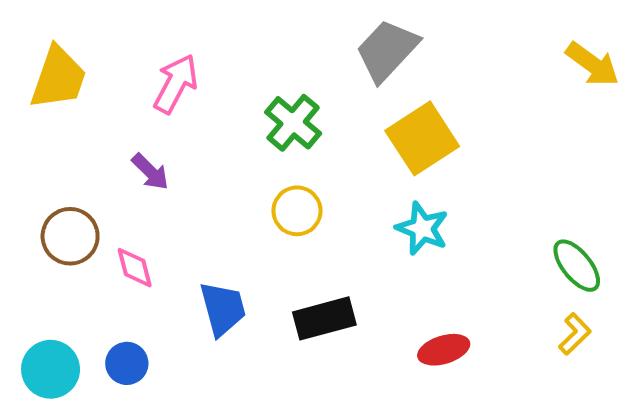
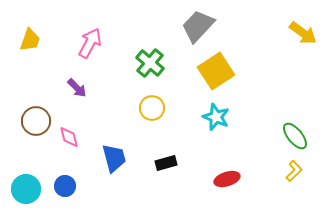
yellow trapezoid: (58, 78) -> (30, 40), size x0.7
black rectangle: (324, 318) -> (166, 163), size x0.7

